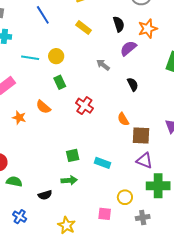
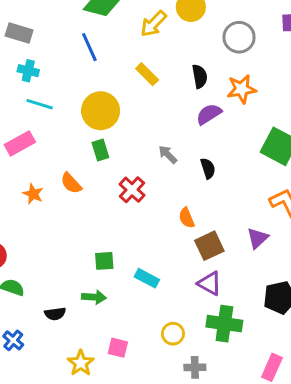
yellow circle: (56, 56) -> (101, 111), size x1.6
cyan line: (30, 58) -> (40, 104), moved
gray arrow: (103, 65) -> (168, 155), moved
brown square: (141, 135) -> (209, 246), turned -36
pink square: (105, 214) -> (118, 348), moved

